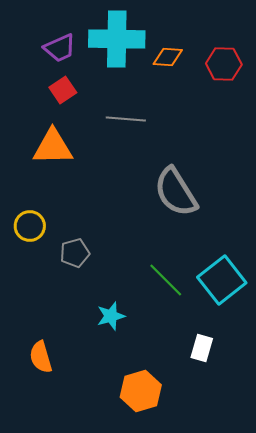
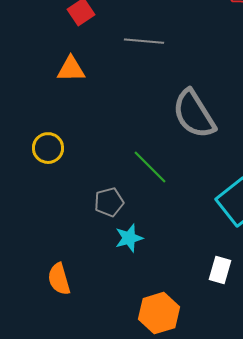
orange triangle: (53, 147) -> (71, 69), size x0.7
gray pentagon: (75, 253) -> (109, 202), moved
green line: (166, 280) -> (150, 167), moved

